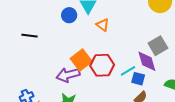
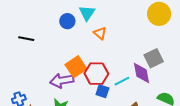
blue square: (138, 79) -> (102, 91), moved

